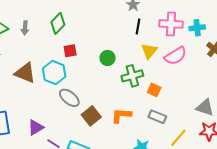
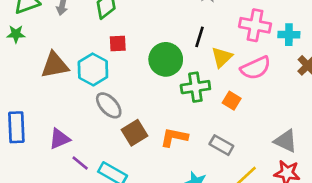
black line: (138, 27) -> (199, 37), moved
green circle: (108, 58) -> (166, 59), size x1.6
brown triangle: (25, 73) -> (55, 65), turned -40
orange square: (154, 90) -> (232, 101), moved

